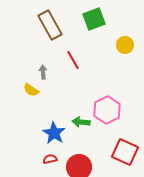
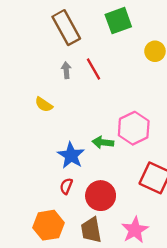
gray arrow: (43, 72) -> (66, 70), moved
red semicircle: (50, 159) -> (66, 186), turned -56

